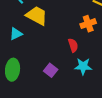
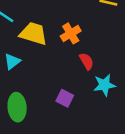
orange cross: (88, 24) -> (71, 33), moved

